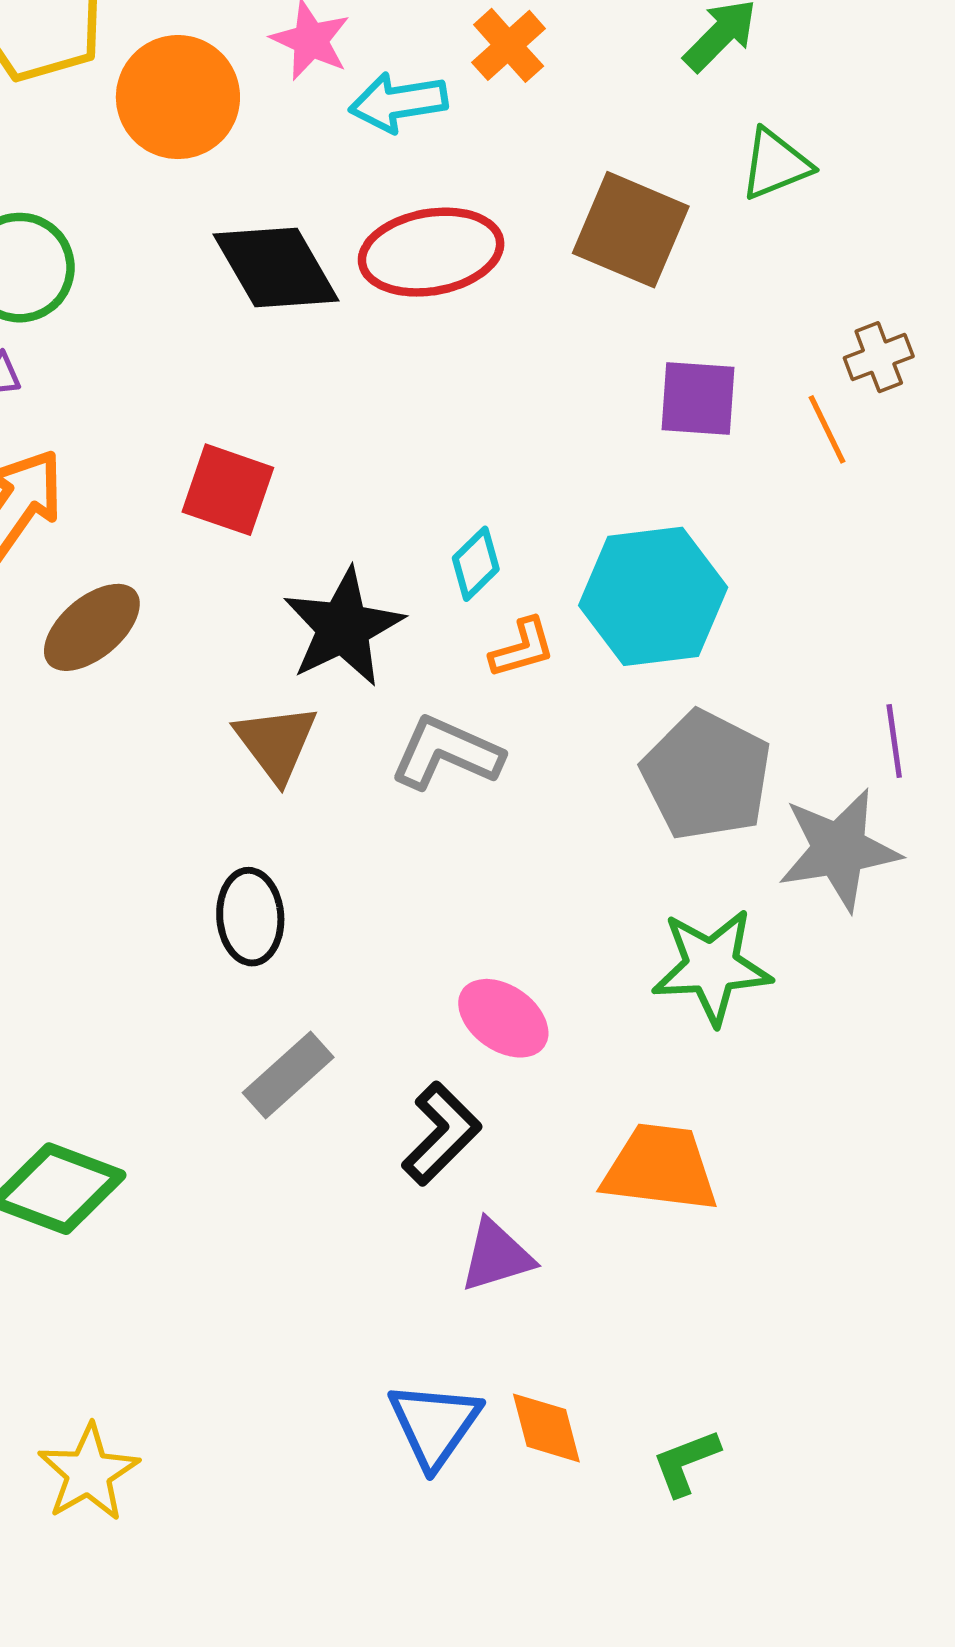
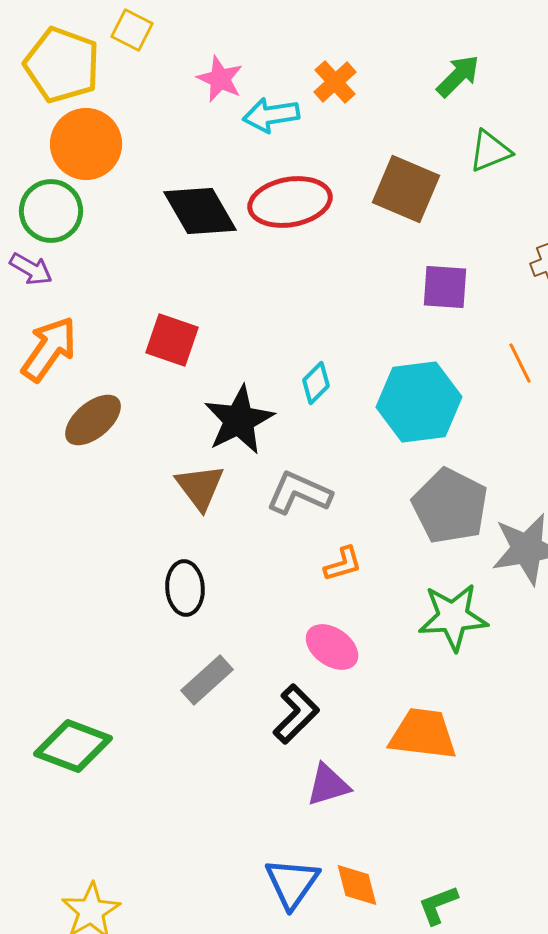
orange circle: (178, 97) -> (86, 144), moved
orange line: (827, 429) -> (520, 363), moved
orange L-shape: (522, 648) -> (343, 564), moved

